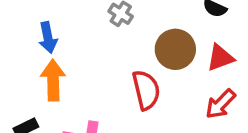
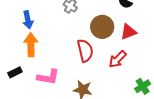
red arrow: (221, 104) -> (118, 59), moved

